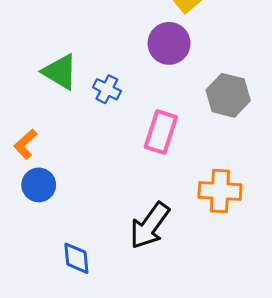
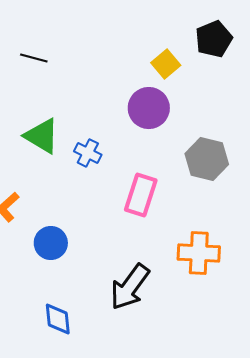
blue circle: (39, 185) -> (51, 243), moved

